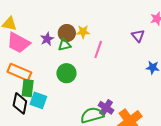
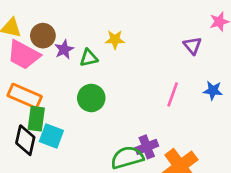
brown circle: (67, 33) -> (43, 36), moved
pink line: (98, 50) -> (173, 94), moved
purple cross: (106, 108) -> (147, 147), turned 35

